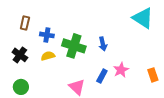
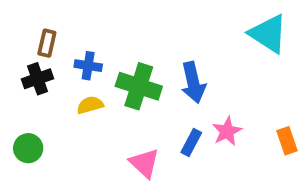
blue arrow: (103, 44) -> (193, 83), size x1.5
black cross: (20, 55) -> (38, 79), moved, turned 35
green circle: (21, 87) -> (28, 148), moved

